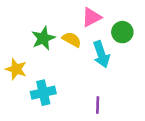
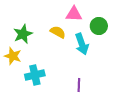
pink triangle: (91, 17) -> (74, 14), turned 30
green star: (43, 38) -> (23, 34), moved

